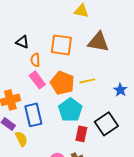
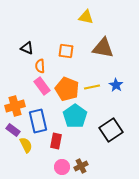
orange square: (61, 45) -> (66, 51), size x0.7
blue star: (120, 90) -> (116, 85), moved
red rectangle: (81, 134) -> (56, 141), moved

